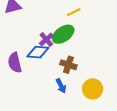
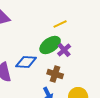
purple cross: (46, 39) -> (64, 50), moved

